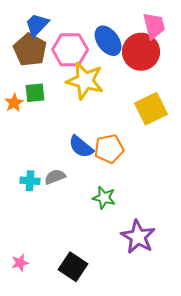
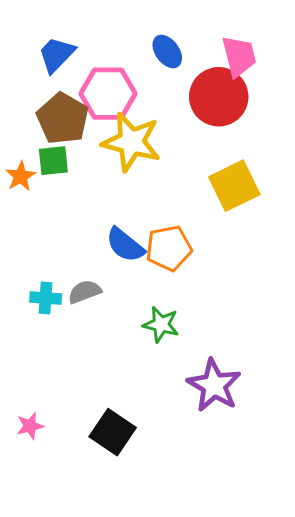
blue ellipse: (108, 41) -> (167, 51), moved, size x0.7
brown pentagon: (30, 50) -> (63, 119), moved

